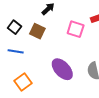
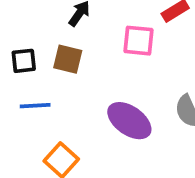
black square: (15, 27) -> (24, 61), turned -32

